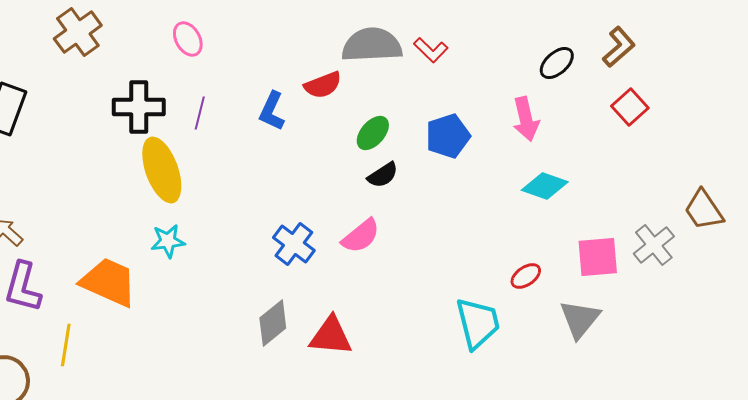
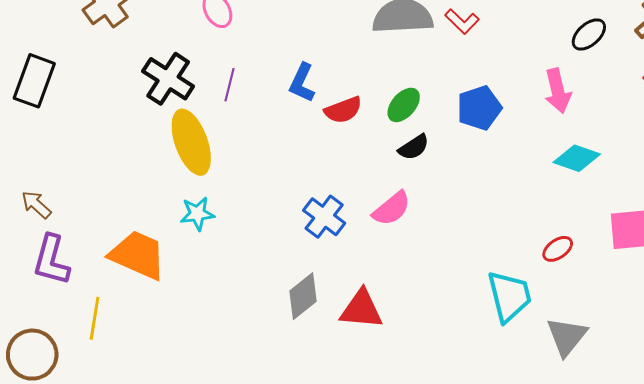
red semicircle: (323, 85) -> (343, 110), moved
black cross: (139, 107) -> (168, 79), turned 33
gray triangle: (580, 319) -> (567, 336), moved

